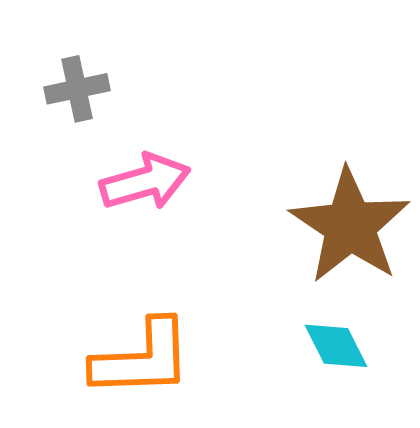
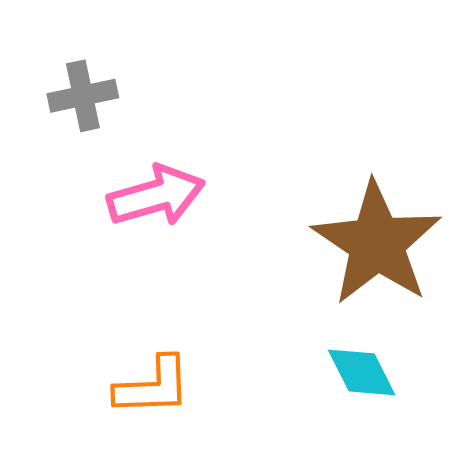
orange L-shape: (142, 359) -> (153, 386), size x0.7

